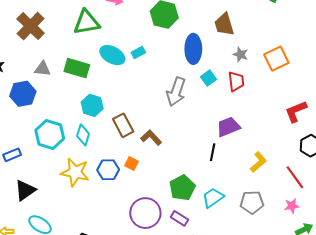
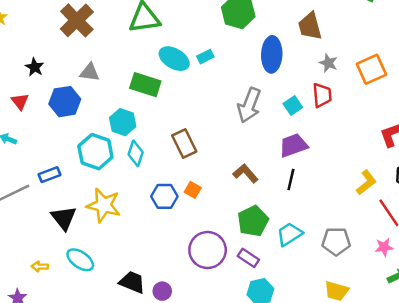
green rectangle: (77, 68) -> (145, 85), moved
cyan square: (208, 78) -> (293, 105), moved
cyan hexagon: (92, 105) -> (123, 122), moved
purple trapezoid: (228, 127) -> (293, 145), moved
brown L-shape: (151, 138) -> (245, 173), moved
yellow L-shape: (258, 162) -> (366, 182), moved
yellow star: (75, 172) -> (104, 205), moved
black triangle: (25, 190) -> (64, 218), turned -35

